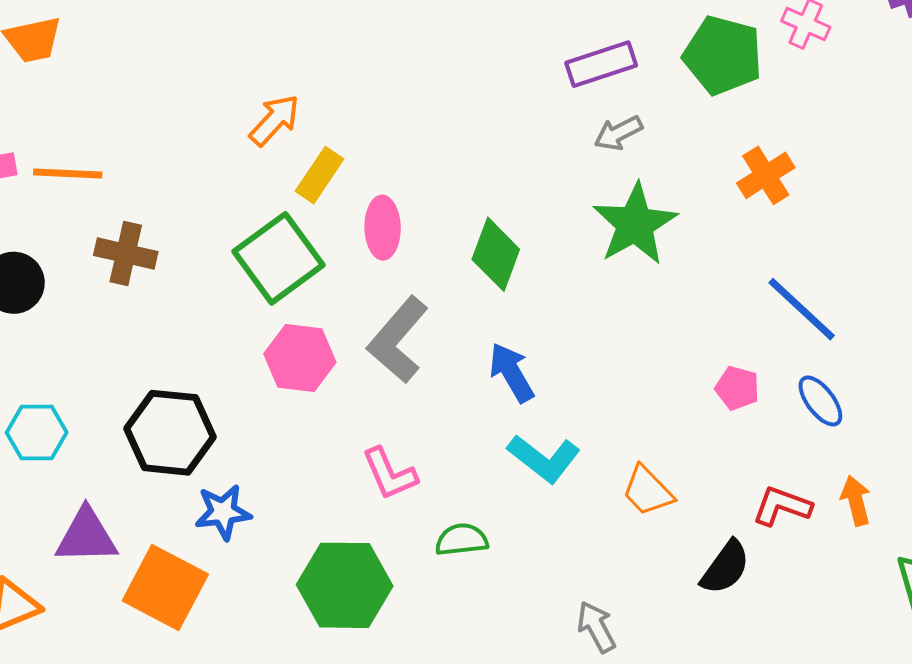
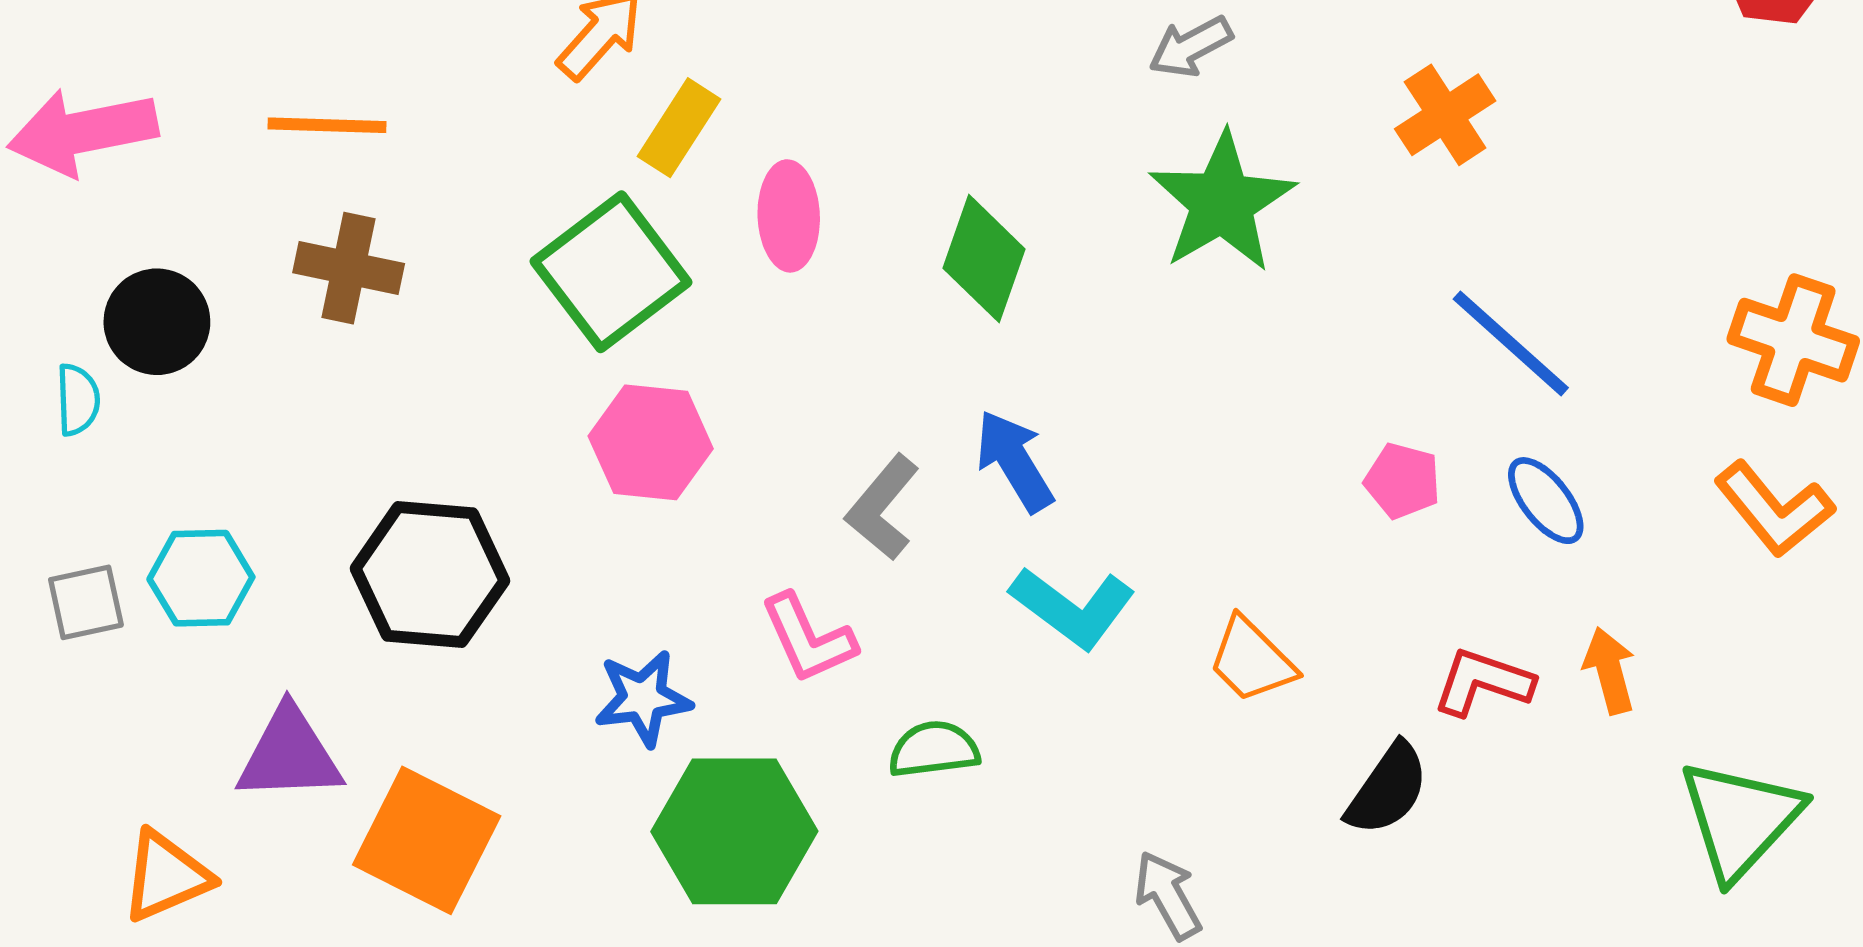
orange line: (68, 173) -> (327, 125), moved
gray L-shape: (398, 340) -> (882, 507), moved, size x0.7
blue star: (223, 512) -> (643, 698), moved

